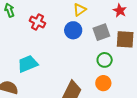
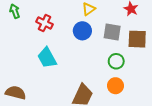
gray square: (101, 32) -> (112, 32), turned 30
cyan trapezoid: (28, 64) -> (47, 58), moved, turned -95

